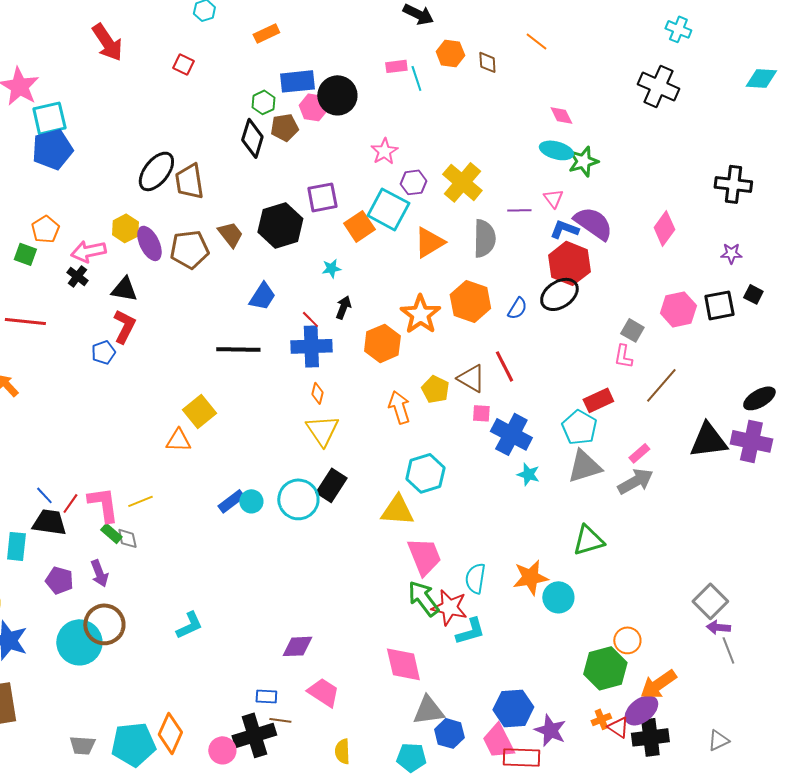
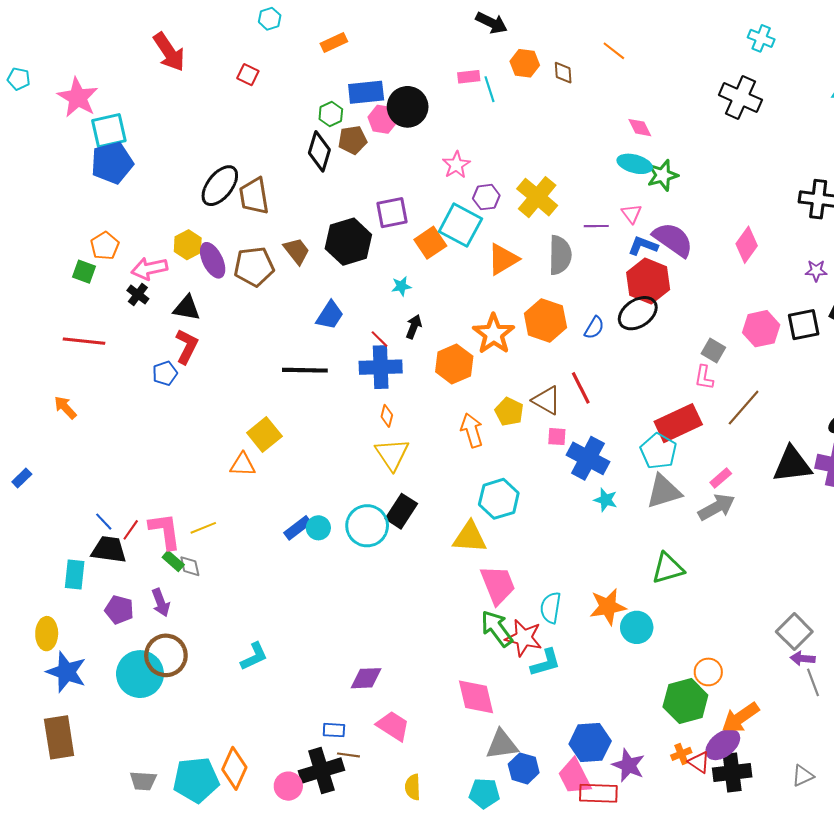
red rectangle: (598, 400) -> (678, 423), size x1.5

